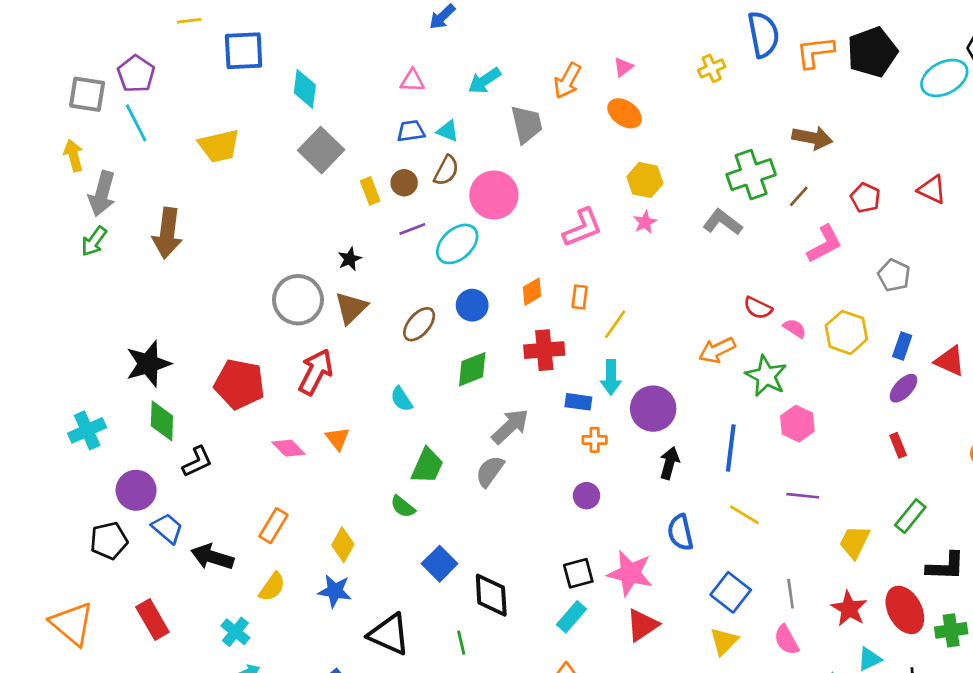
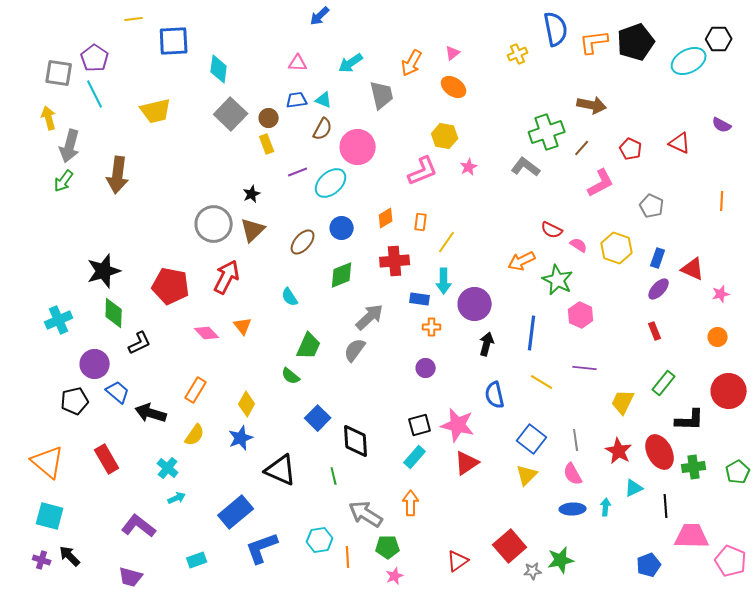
yellow hexagon: (645, 180) -> (445, 136), moved
brown circle: (404, 183) -> (269, 118), moved
blue star: (335, 591) -> (241, 438), turned -30

